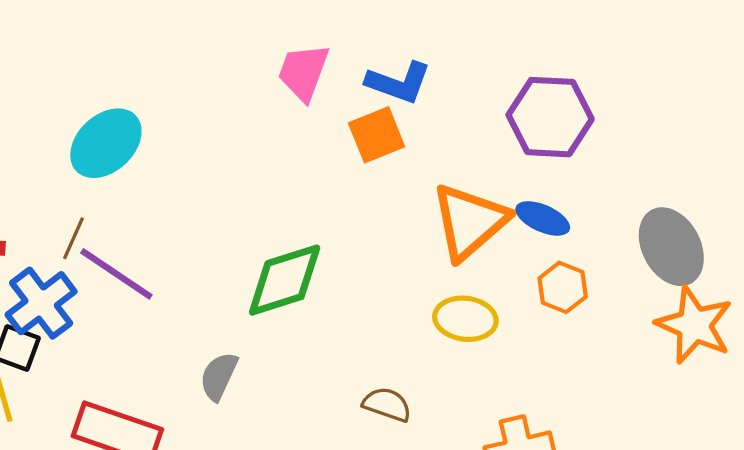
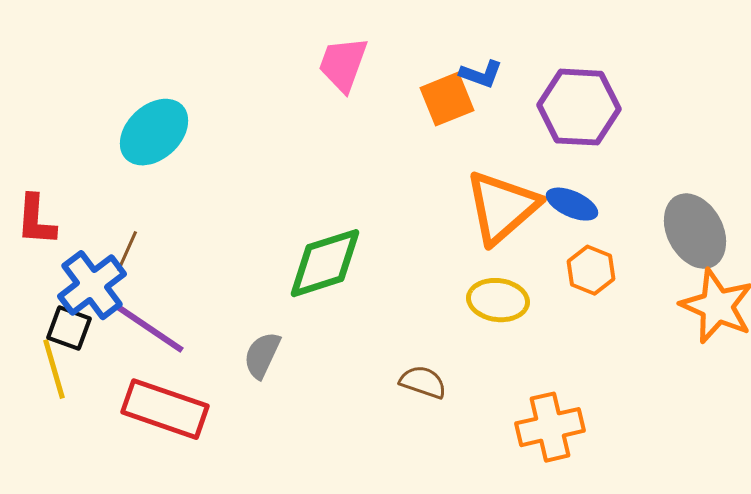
blue L-shape: (399, 83) -> (481, 74), moved, size x0.7
orange square: (377, 135) -> (447, 99), moved
brown line: (74, 238) -> (127, 251), moved
purple line: (116, 274) -> (149, 328), moved

